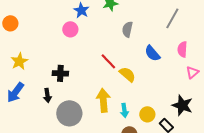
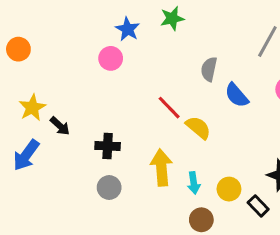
gray semicircle: (127, 29) -> (209, 69), moved
black cross: (60, 73) -> (108, 146), moved
black arrow: (47, 95) -> (60, 126), moved, turned -40
gray circle: (69, 113) -> (109, 187), size x0.6

